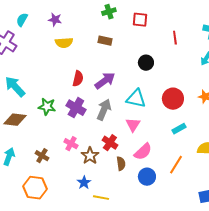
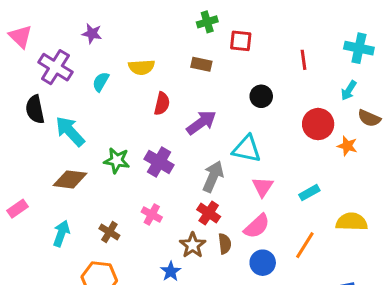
cyan semicircle: (22, 20) -> (101, 82), moved
purple star: (55, 20) -> (92, 34), moved
red square: (140, 20) -> (241, 41), moved
red semicircle: (78, 79) -> (162, 104), moved
red circle: (173, 99) -> (318, 124), moved
gray arrow: (104, 110) -> (213, 177), moved
pink triangle: (133, 125) -> (263, 187), moved
brown star: (90, 156) -> (193, 245), moved

